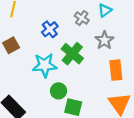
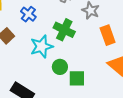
blue cross: (50, 29) -> (28, 14), moved

